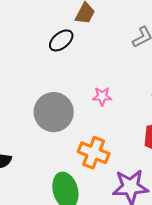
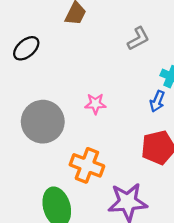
black ellipse: (61, 40) -> (26, 48), moved

